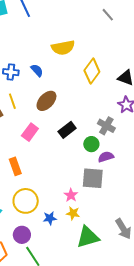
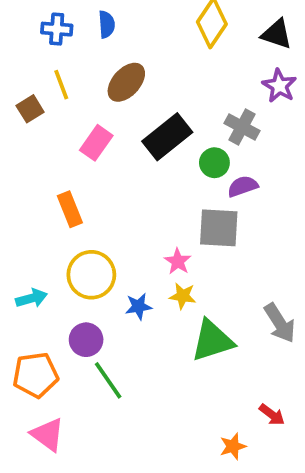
blue semicircle: (37, 70) -> (107, 24), turned 40
black rectangle: (67, 130) -> (167, 137), size x1.4

